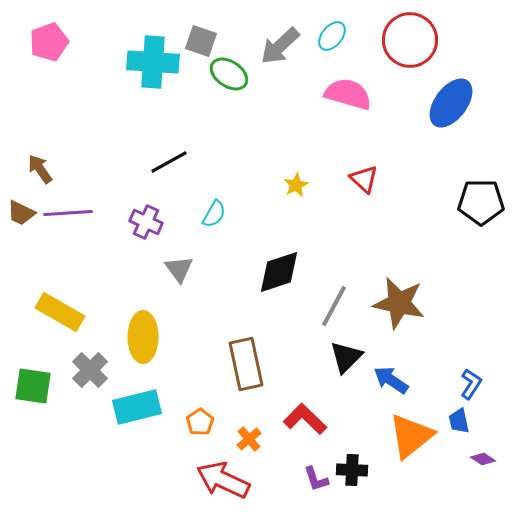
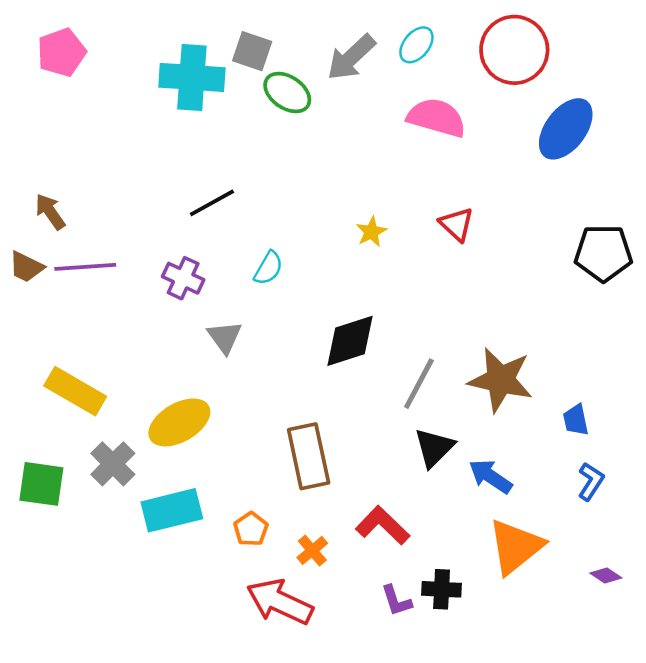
yellow ellipse: (143, 337) -> (179, 422), turned 60
blue trapezoid: (459, 421) -> (576, 420), moved

